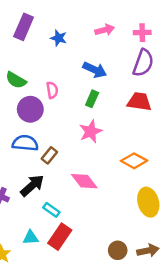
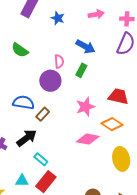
pink semicircle: (52, 90) -> (59, 61), moved
red trapezoid: (139, 102) -> (118, 96), moved
purple circle: (30, 109) -> (50, 81), moved
pink star: (91, 131) -> (85, 107), moved
pink diamond: (84, 181) -> (88, 139), moved, turned -45

